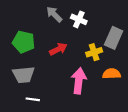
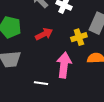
white line: (33, 99) -> (41, 83), moved

